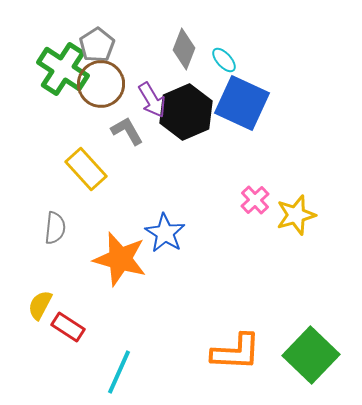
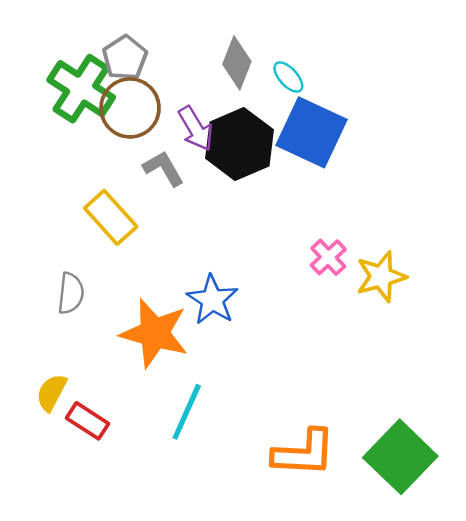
cyan line: (119, 372) -> (187, 412), moved

